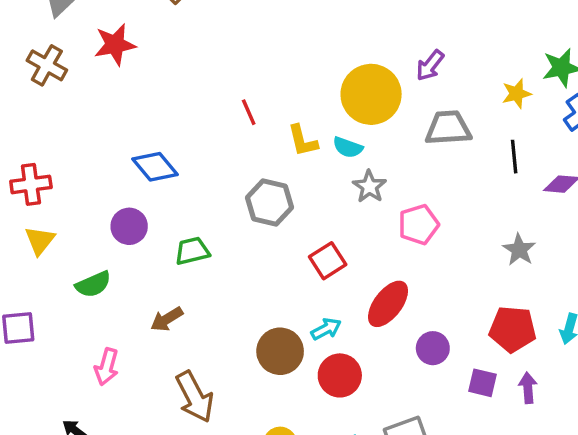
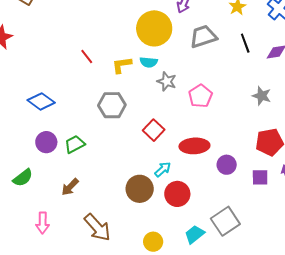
yellow L-shape: (303, 141) -> (122, 65), turned 110
purple circle: (129, 226) -> (46, 142), moved
red ellipse: (388, 304) -> (194, 146), turned 64

